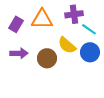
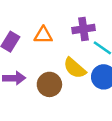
orange triangle: (42, 19) -> (43, 35), size x0.7

